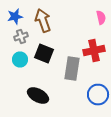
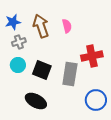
pink semicircle: (101, 18) -> (67, 26), moved
black square: (44, 54) -> (42, 70), moved

